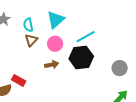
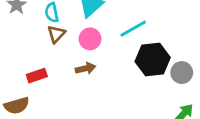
black hexagon: (81, 57) -> (153, 60), moved
red rectangle: (19, 80) -> (37, 76), moved, turned -48

